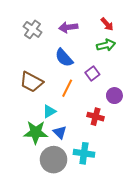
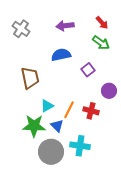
gray cross: (33, 29) -> (21, 29), moved
green arrow: (106, 45) -> (101, 43), turned 48
blue semicircle: (64, 58) -> (61, 55), turned 120
brown trapezoid: (31, 82) -> (30, 78), turned -130
orange line: (67, 88) -> (69, 110), moved

